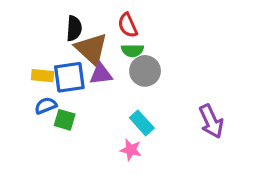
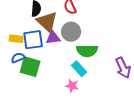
green semicircle: (132, 50) -> (87, 51), moved, size x1.5
gray circle: (145, 71) -> (71, 32), moved
green square: (65, 120) -> (30, 67), size x1.5

